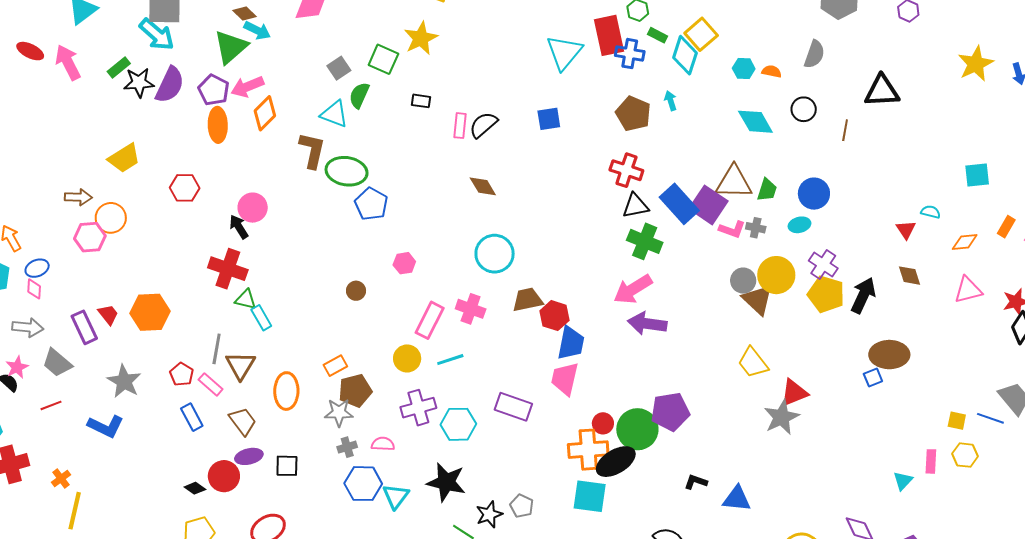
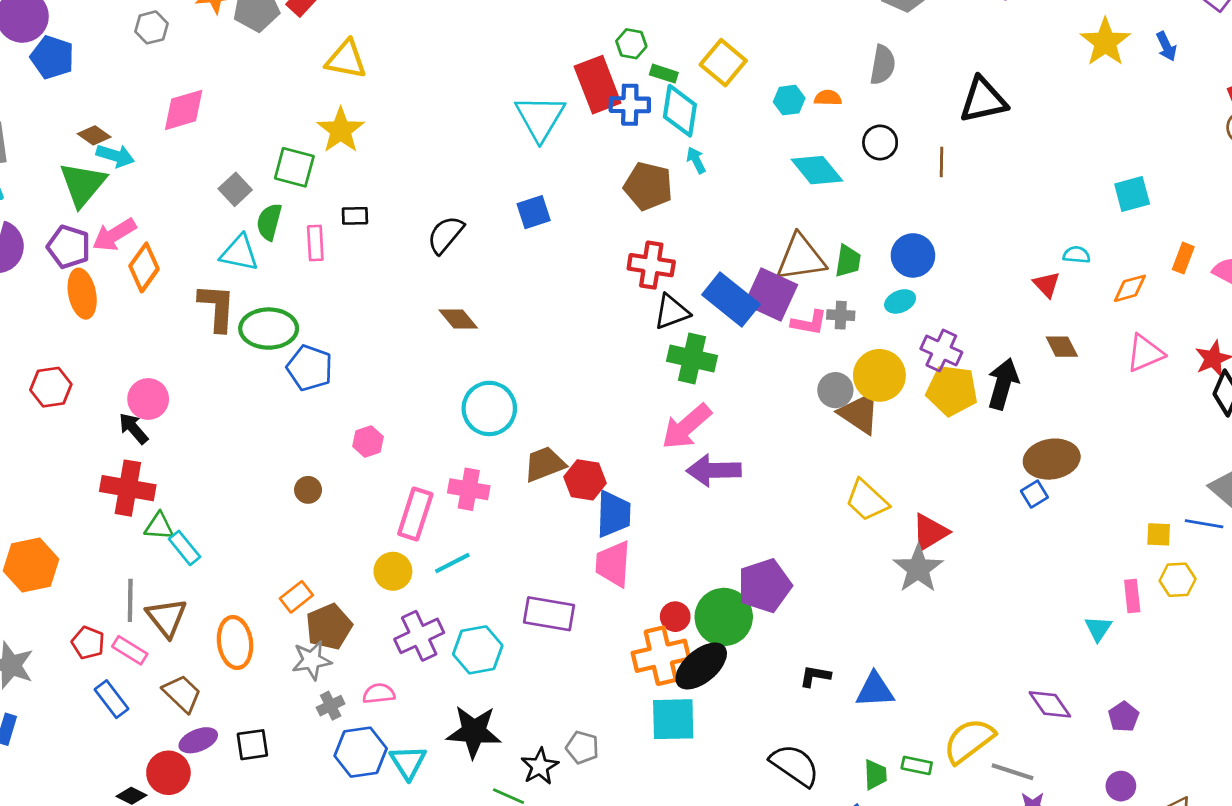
cyan diamond: (685, 55) -> (680, 111), moved
pink rectangle: (460, 126) -> (315, 243), moved

